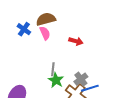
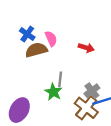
brown semicircle: (46, 19) -> (36, 50), moved
green star: (56, 80) -> (53, 92), moved

